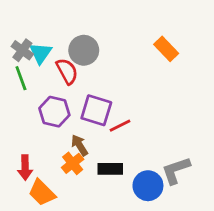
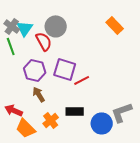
brown arrow: (80, 145) -> (39, 94), moved
orange cross: (73, 163) -> (51, 120), moved
red arrow: (25, 168) -> (14, 110), turned 114

